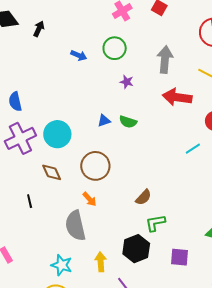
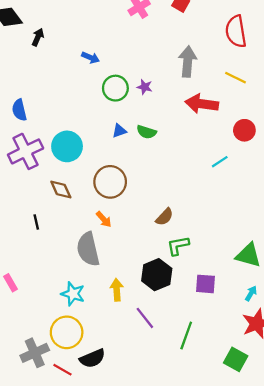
black arrow: (39, 29) -> (38, 37), moved
green circle: (115, 48) -> (115, 88), moved

